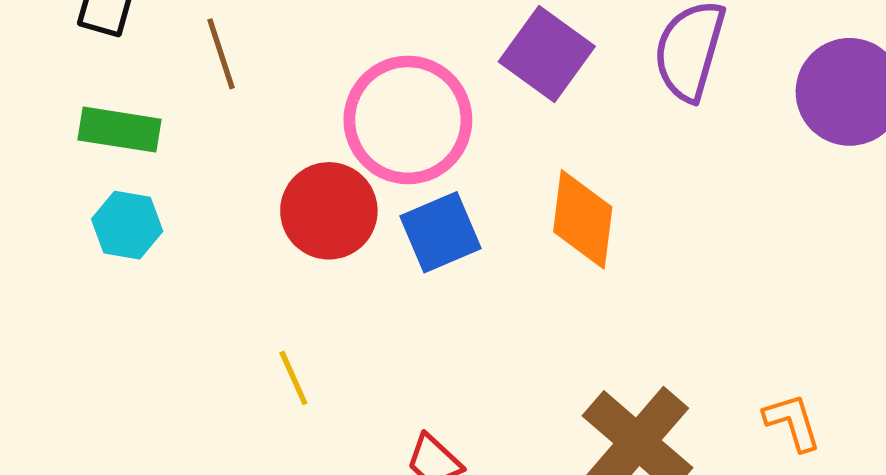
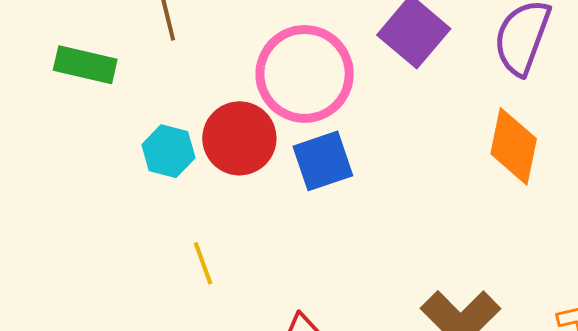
orange diamond: (583, 219) -> (514, 146), moved
cyan hexagon: (127, 225) -> (168, 151), moved

